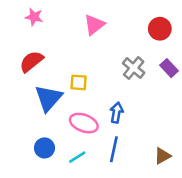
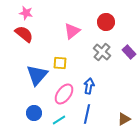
pink triangle: (94, 25) -> (72, 31), moved
red circle: (160, 29) -> (106, 22), moved
red semicircle: (31, 61) -> (24, 34), moved, turned 78
pink ellipse: (84, 123) -> (64, 94), turned -75

